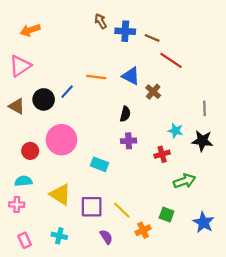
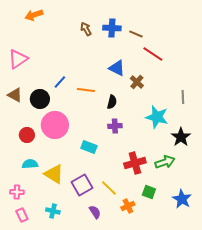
brown arrow: (101, 21) -> (86, 29), moved
orange arrow: (30, 30) -> (34, 15), moved
orange line: (96, 77) -> (86, 90), moved
black circle: (44, 99) -> (40, 99), moved
cyan star: (176, 131) -> (157, 117), size x1.6
black star: (202, 141) -> (181, 137), moved, turned 30
red cross: (162, 154) -> (135, 163), moved, size x1.5
cyan semicircle: (23, 181) -> (30, 164), moved
pink cross: (17, 205) -> (17, 192), moved
purple square: (92, 207) -> (82, 185), turned -30

